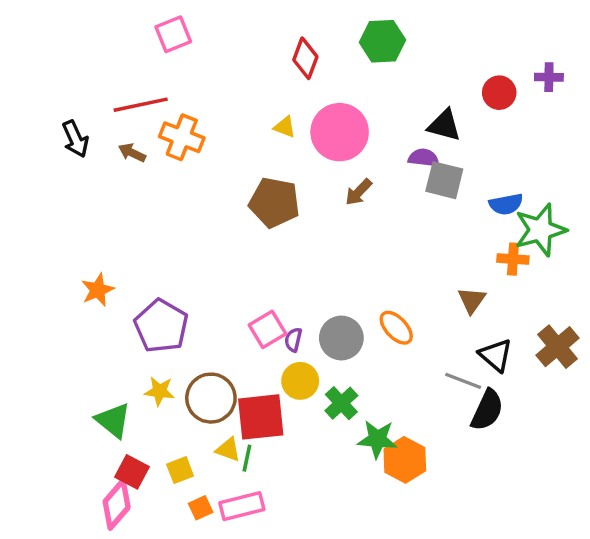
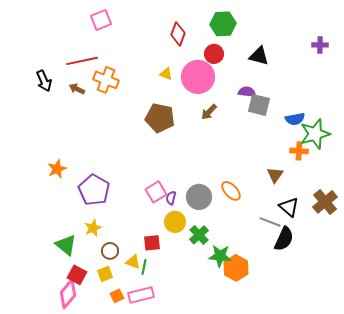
red circle: (499, 93) -> (214, 54), moved
black triangle: (444, 125) -> (259, 56), moved
yellow star: (159, 391) -> (93, 228), turned -30
brown circle: (211, 398) -> (110, 251), moved, size x0.6
red square: (261, 417) -> (152, 243), size x0.6

